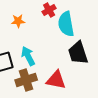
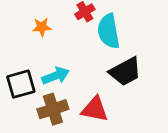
black trapezoid: (78, 53) -> (125, 72), turned -100
cyan arrow: (28, 56) -> (56, 76), turned 96

